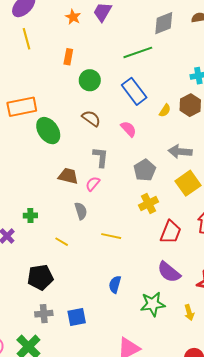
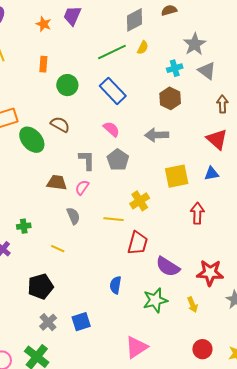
yellow semicircle: (165, 110) -> (143, 48), moved
brown semicircle: (91, 118) -> (60, 124), moved
gray arrow: (180, 152) -> (157, 135), moved
gray pentagon: (145, 170) -> (118, 160), moved
yellow square: (188, 183) -> (177, 176), turned 30
red trapezoid: (171, 232) -> (138, 243), moved
yellow line: (111, 236) -> (113, 219), moved
gray cross: (44, 314) -> (48, 322), turned -30

